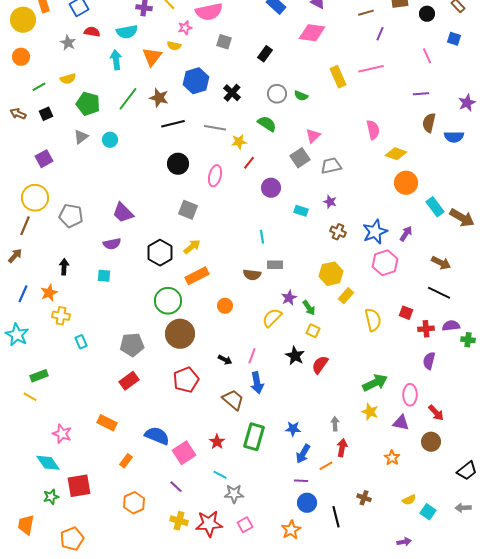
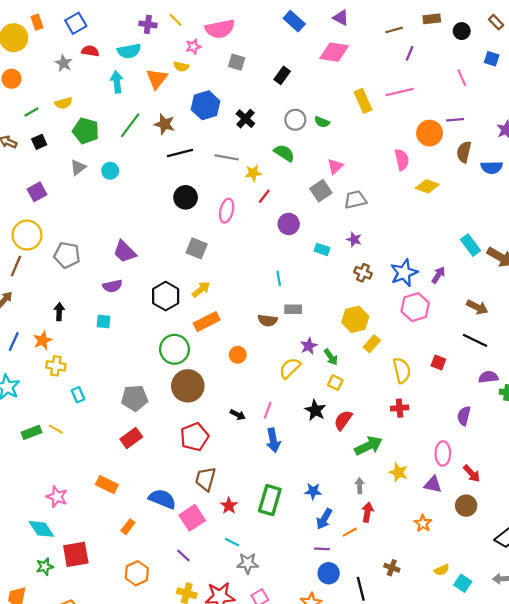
orange circle: (406, 183) -> (430, 133), moved
red cross: (426, 329) -> (400, 408), moved
green arrow: (375, 383) -> (369, 446), moved
yellow line: (30, 397) -> (56, 429), moved
brown trapezoid: (233, 400) -> (206, 479), moved, turned -115

